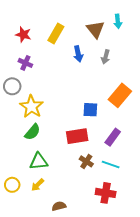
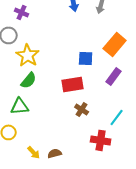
purple rectangle: (113, 137) -> (114, 76), moved
green triangle: (39, 161) -> (20, 106), moved
cyan line: (111, 164) -> (117, 117), moved, turned -72
yellow arrow: (38, 185) -> (34, 152), moved, turned -88

